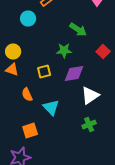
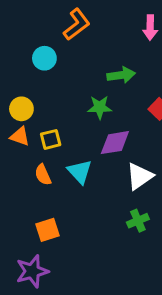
green arrow: (78, 30) -> (121, 75), turned -42
yellow square: (44, 72) -> (51, 139), moved
cyan triangle: (51, 108) -> (80, 172), moved

